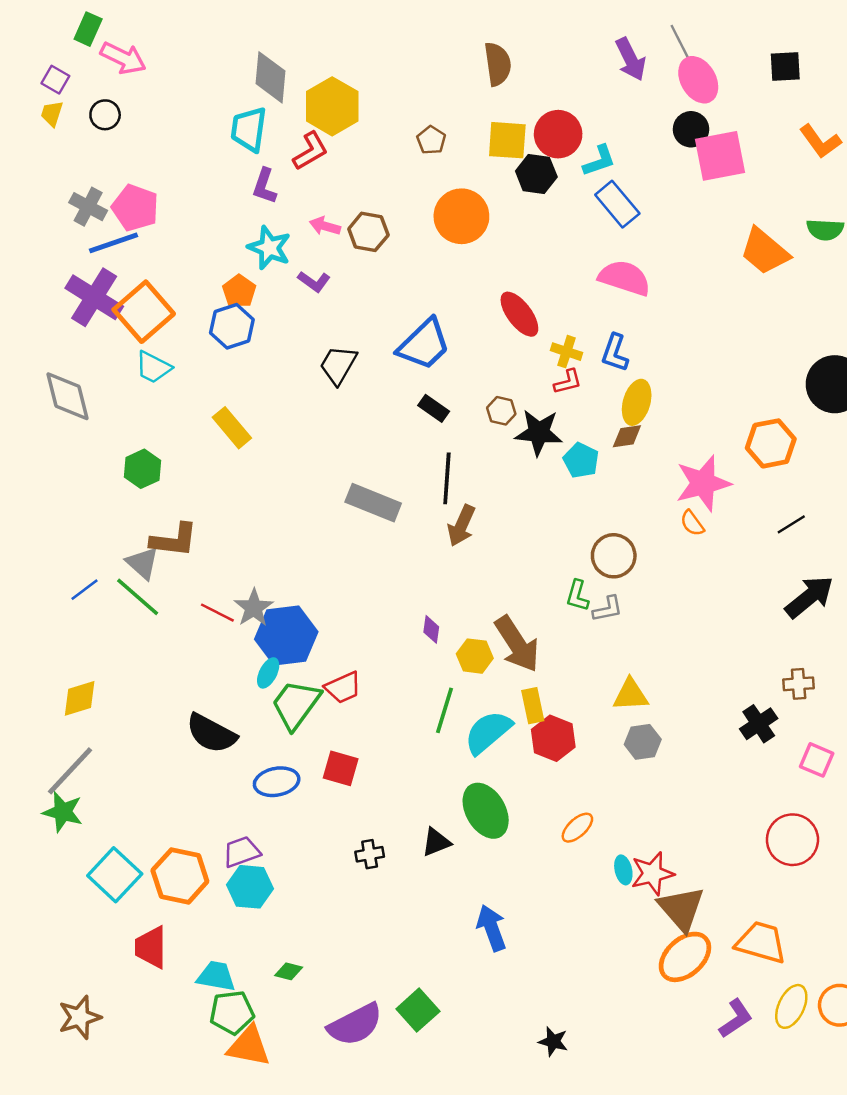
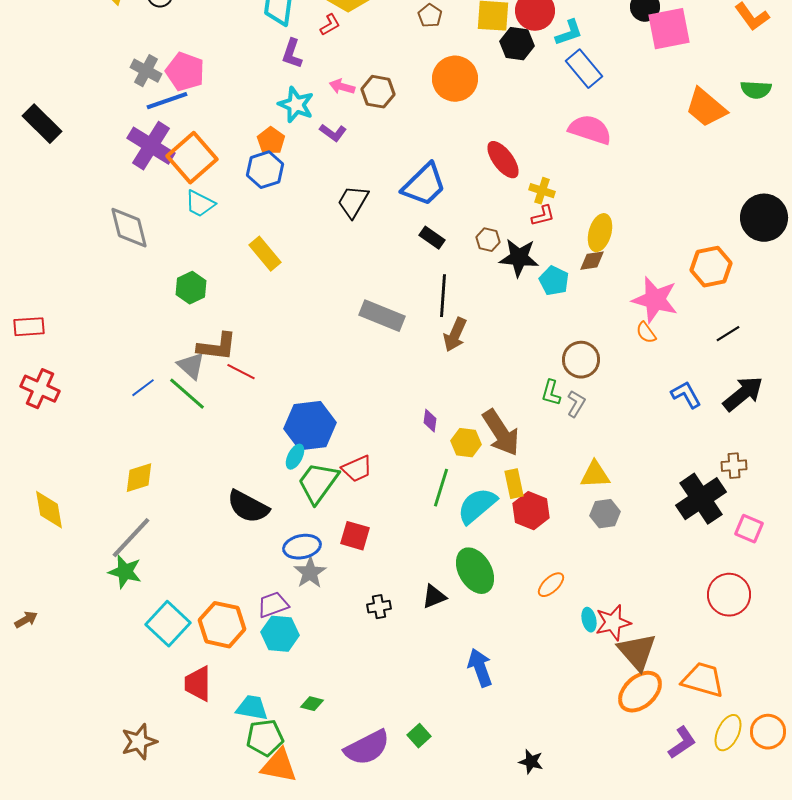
red L-shape: (310, 151) -> (330, 25), size x0.7
blue L-shape: (615, 353) -> (686, 395), moved, turned 132
pink star: (703, 483) -> (655, 300), turned 30
gray star: (254, 608) -> (310, 573), moved
gray L-shape: (608, 609) -> (576, 404), turned -48
red line: (217, 613) -> (241, 372), moved
black cross: (759, 724) -> (701, 499), size x1.6
green square: (418, 1010) -> (419, 736), size x0.7

